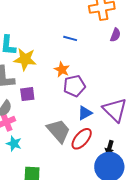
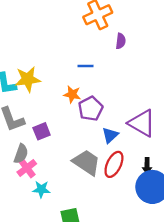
blue line: (70, 38) -> (85, 66), moved
yellow star: (25, 59) -> (28, 79), moved

